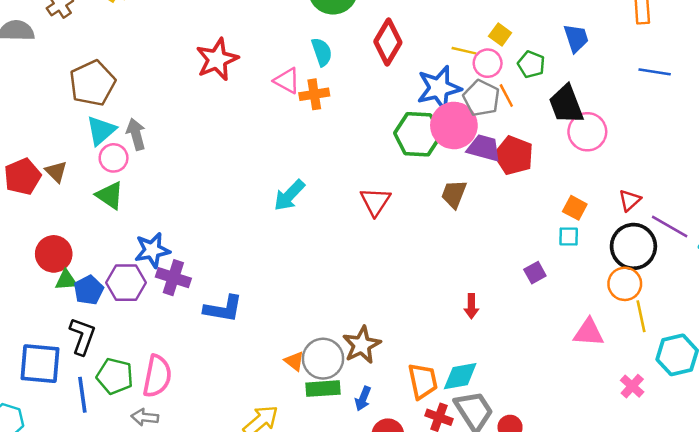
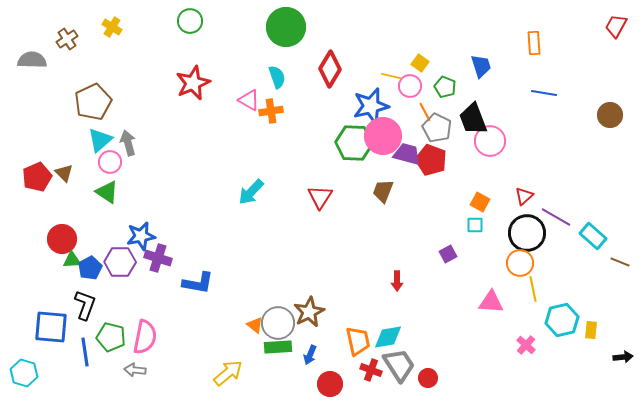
gray pentagon: (481, 98) -> (437, 128), moved

